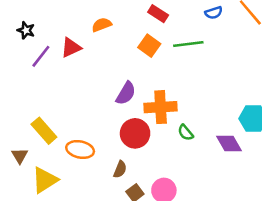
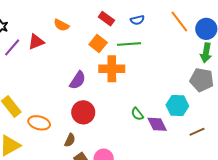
blue semicircle: (214, 13) -> (137, 20), moved
orange semicircle: (102, 25) -> (61, 25), turned -133
orange cross: (161, 107) -> (112, 69), moved
green semicircle: (186, 133) -> (137, 114), moved

